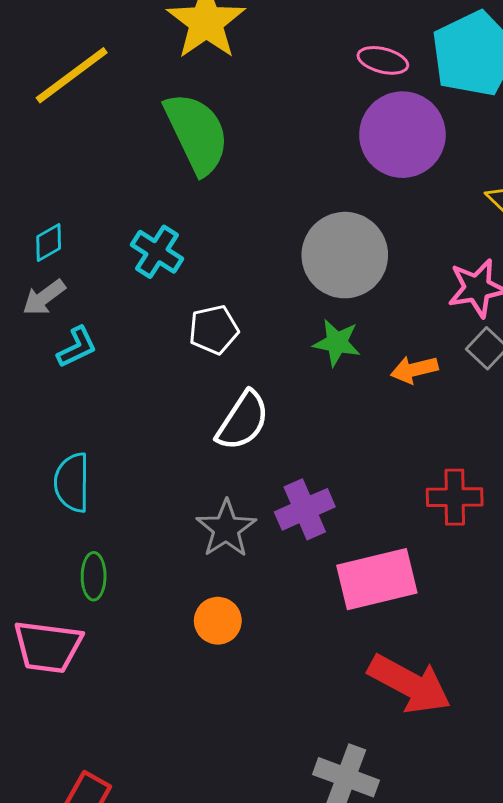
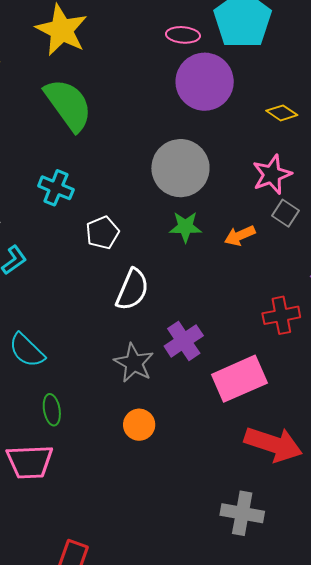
cyan semicircle: (72, 483) -> (27, 350), turned -36

